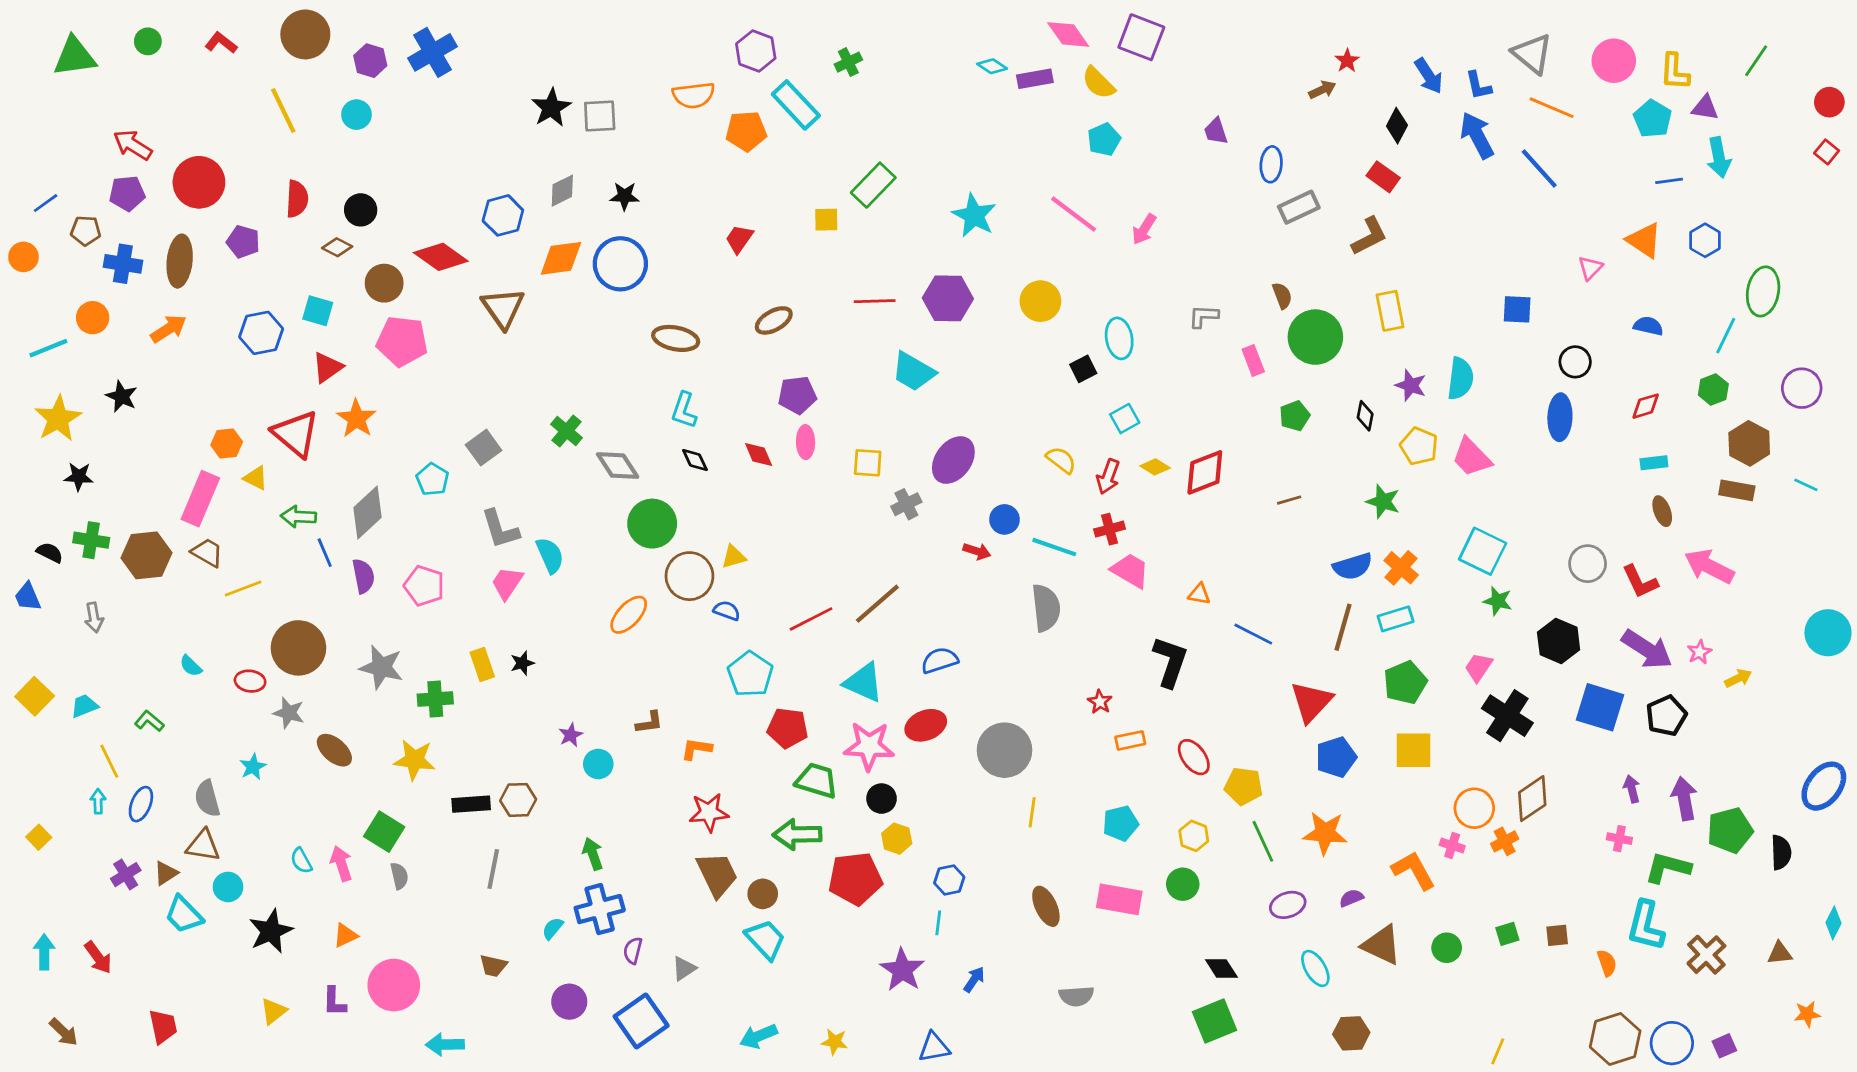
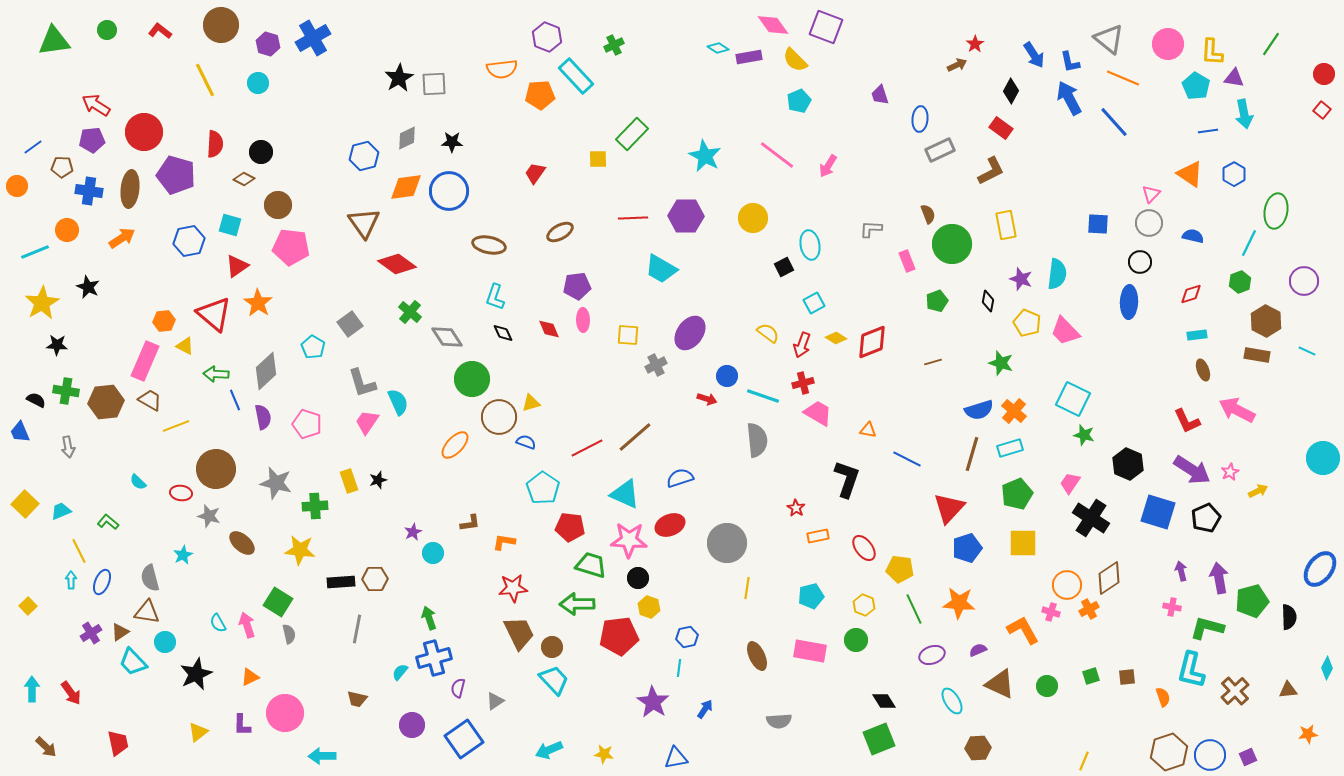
purple pentagon: (243, 242) -> (176, 175), size x1.6
red diamond: (441, 257) -> (397, 264), moved
gray circle: (1588, 564) -> (1149, 223), moved

